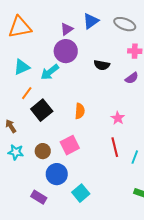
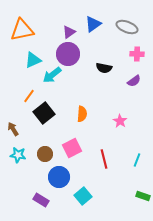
cyan triangle: (22, 67) -> (33, 60), moved
red line: (115, 147) -> (104, 159), moved

